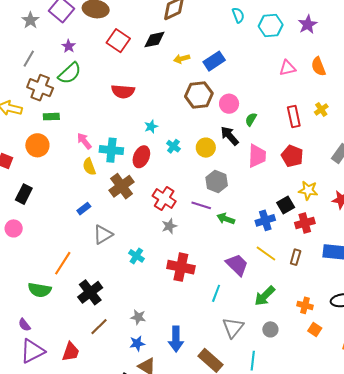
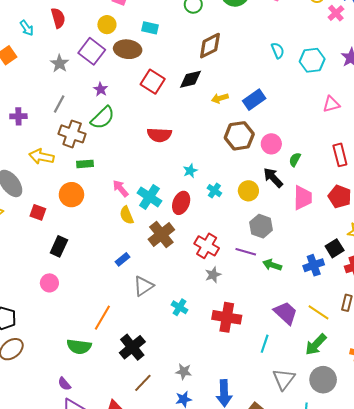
cyan cross: (111, 150) -> (149, 197), turned 30
yellow line: (266, 253) -> (318, 312), moved
gray circle: (270, 329) -> (323, 380), size x1.6

